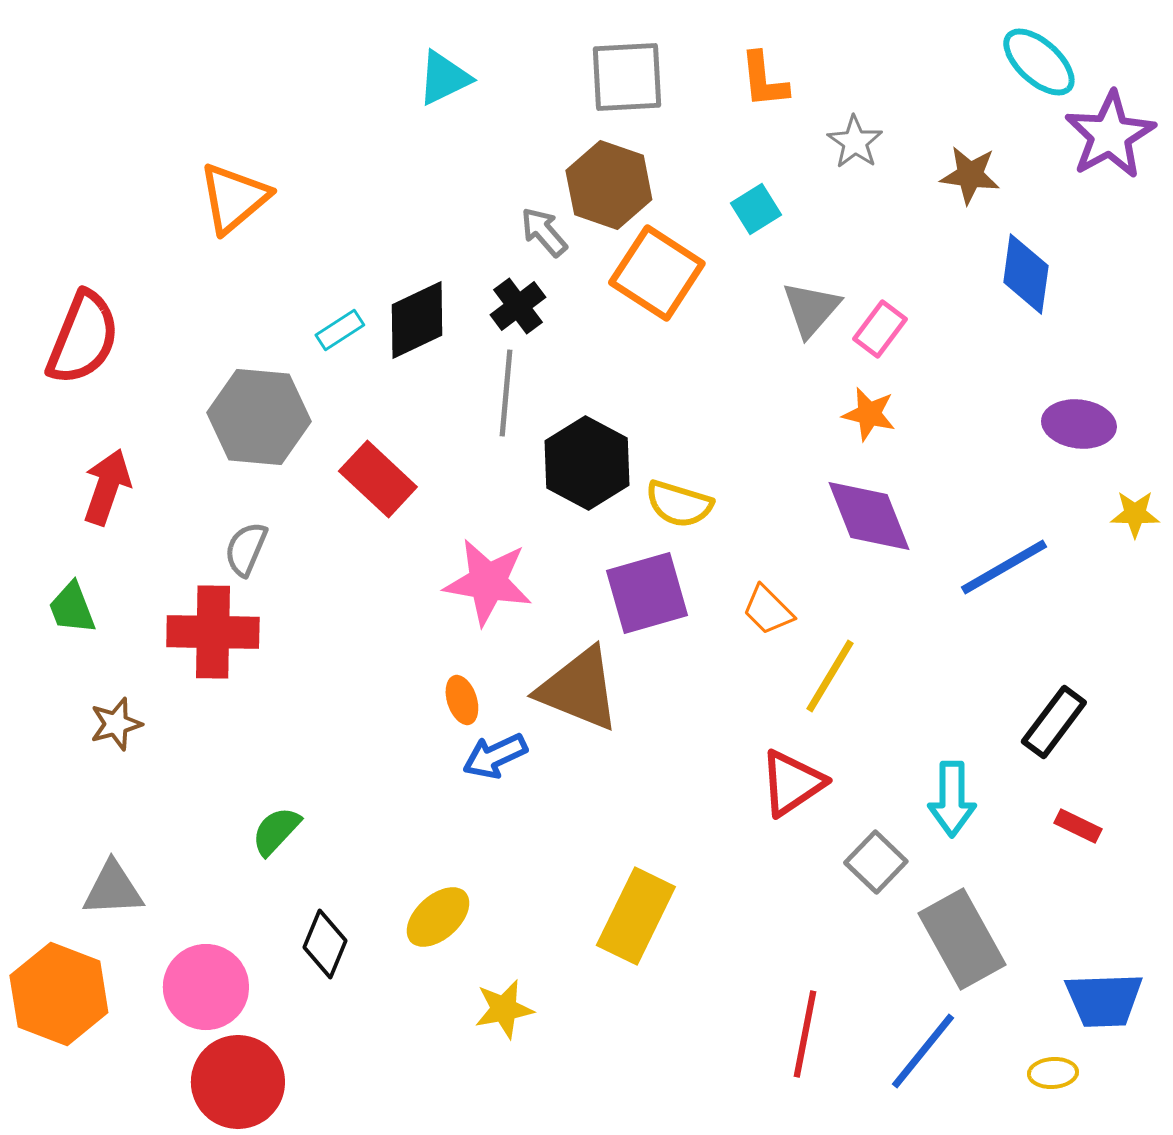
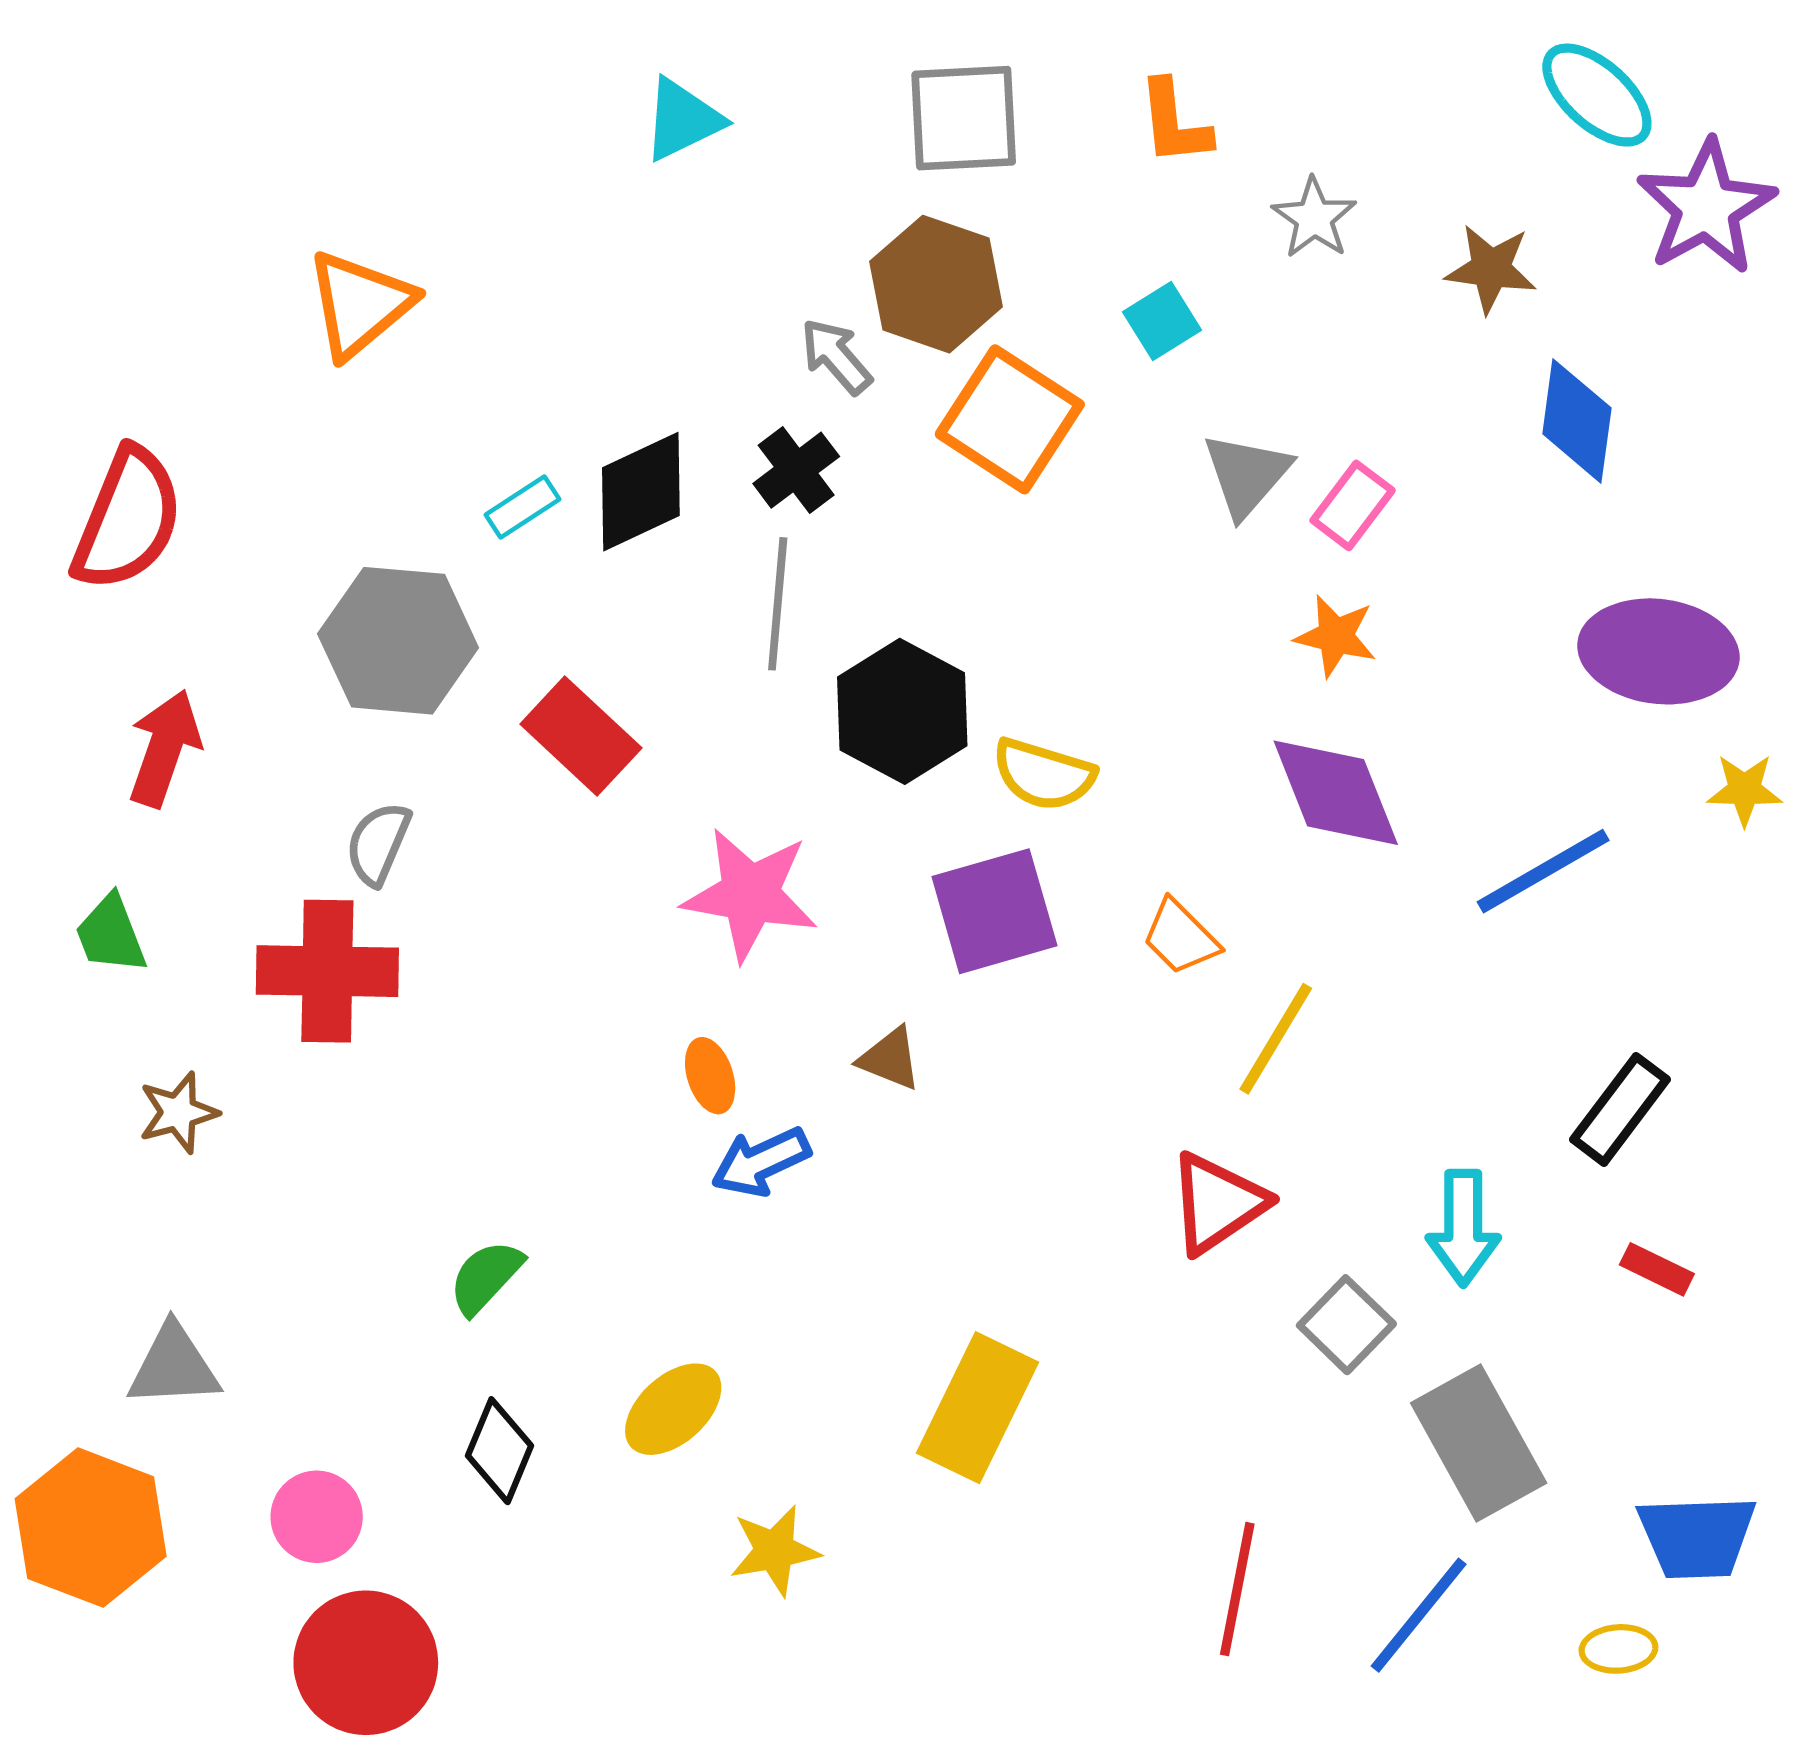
purple ellipse: (1079, 424) -> (1658, 651), size x1.4
brown triangle: (579, 689) -> (890, 1059), size x0.5
green semicircle: (276, 831) -> (486, 1277), moved
pink circle: (206, 987) -> (317, 1517), size x0.7

